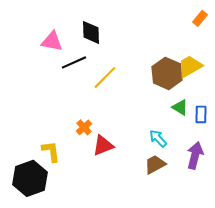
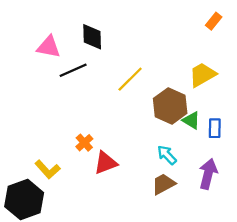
brown hexagon: (167, 73) -> (170, 106), moved
yellow line: (105, 77) -> (130, 79), moved
yellow L-shape: (51, 151) -> (48, 169), turned 145

